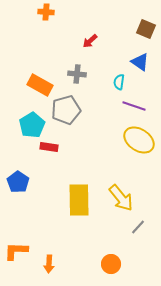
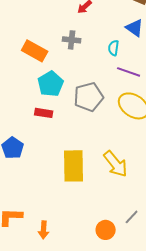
gray pentagon: (66, 110) -> (89, 97), moved
cyan pentagon: (32, 125) -> (51, 84), moved
gray line: (138, 227) -> (132, 217), moved

